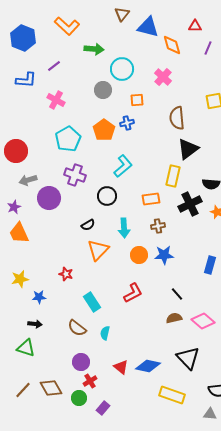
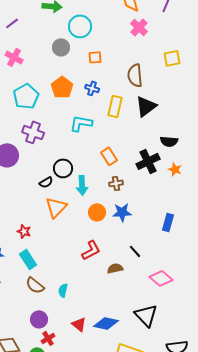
pink cross: (163, 77) -> (139, 27), moved
blue cross: (127, 123) -> (92, 88), moved, turned 32
cyan L-shape: (123, 166) -> (81, 123), turned -130
yellow rectangle: (173, 176) -> (115, 106), moved
black circle: (107, 196) -> (63, 168), moved
orange rectangle: (151, 199) -> (109, 156), turned 66
cyan rectangle: (92, 302) -> (28, 259), moved
brown semicircle: (174, 318) -> (115, 268), moved

